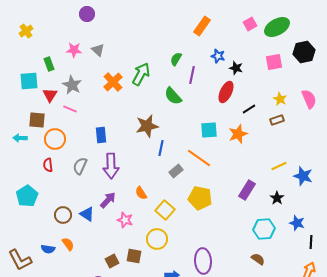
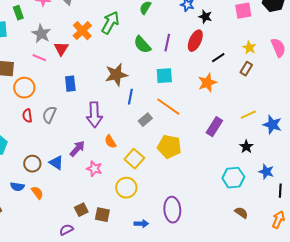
purple line: (192, 75) -> (167, 43), moved
red triangle: (50, 95) -> (61, 49), moved
brown rectangle: (277, 120) -> (246, 69), turned -40
cyan square: (209, 130) -> (164, 76), moved
red semicircle: (48, 165) -> (27, 116), moved
purple arrow: (111, 166) -> (94, 115), moved
purple rectangle: (247, 190) -> (214, 127), moved
blue semicircle: (48, 249) -> (17, 187), moved
brown square: (134, 256) -> (102, 215), moved
brown semicircle: (258, 259) -> (241, 213), moved

